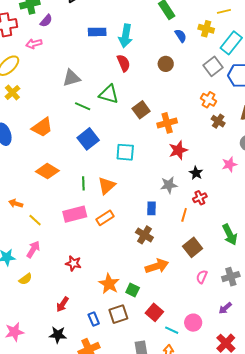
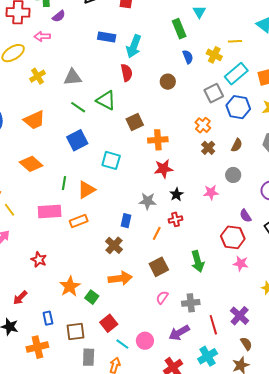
yellow cross: (12, 92) -> (38, 76), moved
purple arrow: (225, 308) -> (179, 333), size x1.5
brown square: (118, 314) -> (76, 331), moved

